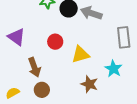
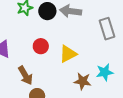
cyan star: (113, 69) -> (105, 72), moved, turned -30

